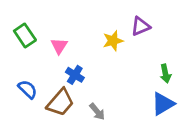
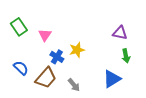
purple triangle: (141, 26) -> (120, 33), moved, turned 35
yellow star: (113, 41) -> (77, 50), moved
blue triangle: (163, 104) -> (112, 79), moved

